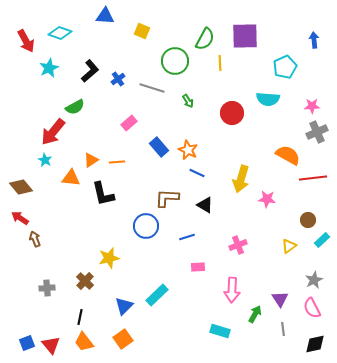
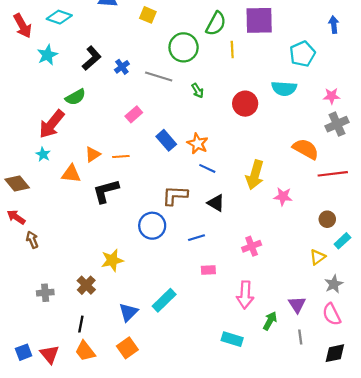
black L-shape: (103, 194) -> (106, 191), turned 88
yellow triangle: (289, 246) -> (318, 257), moved

